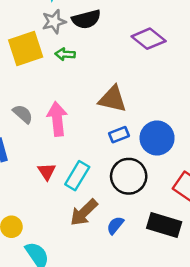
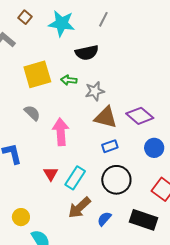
gray star: (54, 22) -> (95, 91), moved
purple diamond: (149, 39) -> (140, 116), moved
gray semicircle: (23, 114) -> (32, 113), moved
blue circle: (157, 138) -> (154, 148), moved, size x0.7

